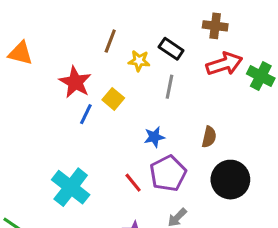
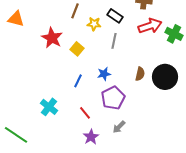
blue line: (86, 114) -> (78, 81), moved
black circle: (230, 180) -> (165, 77), moved
red line: (133, 183) -> (85, 113), moved
cyan cross: (71, 187) -> (49, 107), size x0.7

